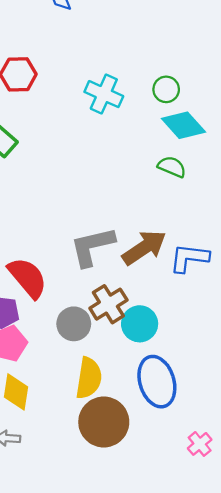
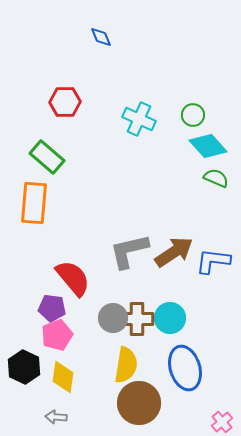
green semicircle: (172, 167) -> (216, 178), moved
brown cross: (108, 304) -> (137, 319), moved, turned 32

